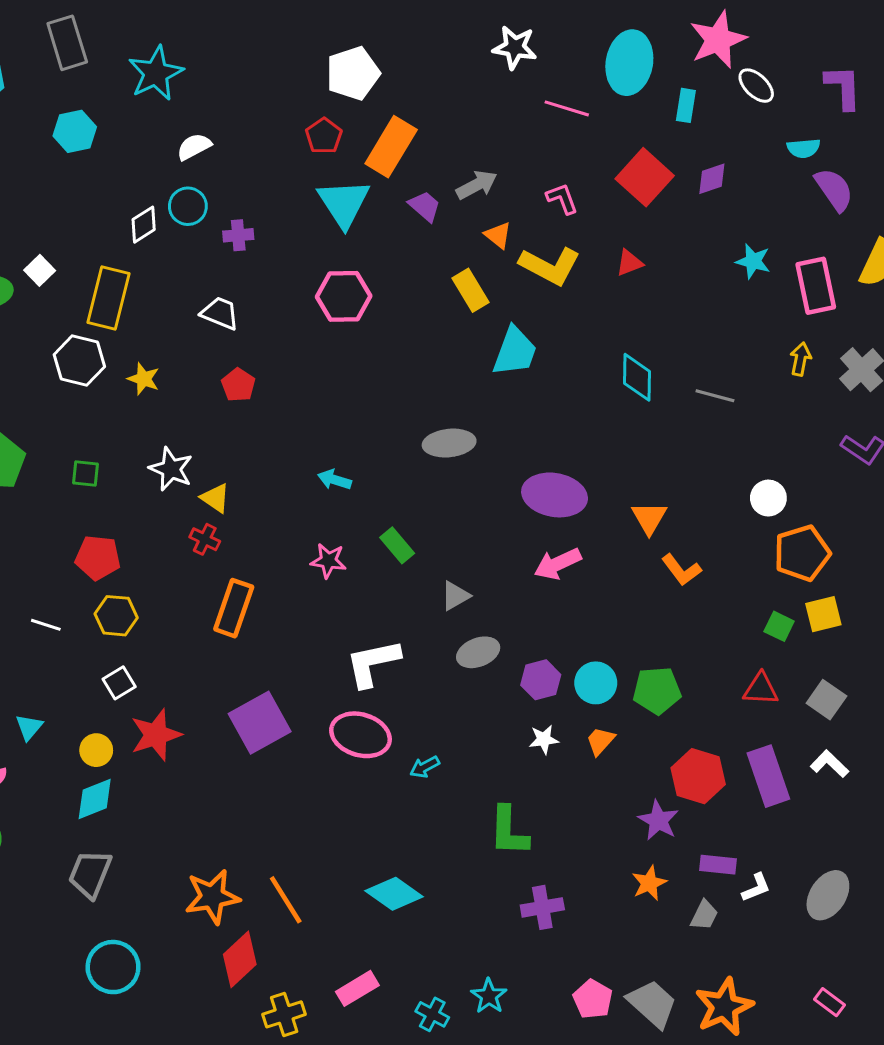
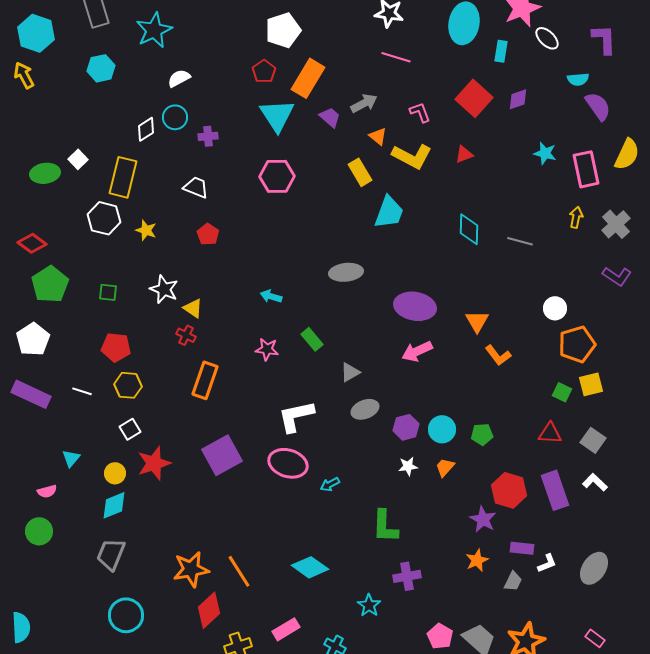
pink line: (567, 108) -> (396, 57), moved
green pentagon: (657, 691) -> (482, 434), size x0.7
cyan star: (489, 996) -> (369, 605), moved

